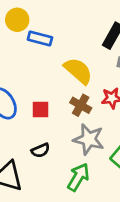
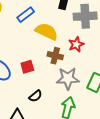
blue rectangle: (40, 39) -> (26, 15), moved, turned -36

